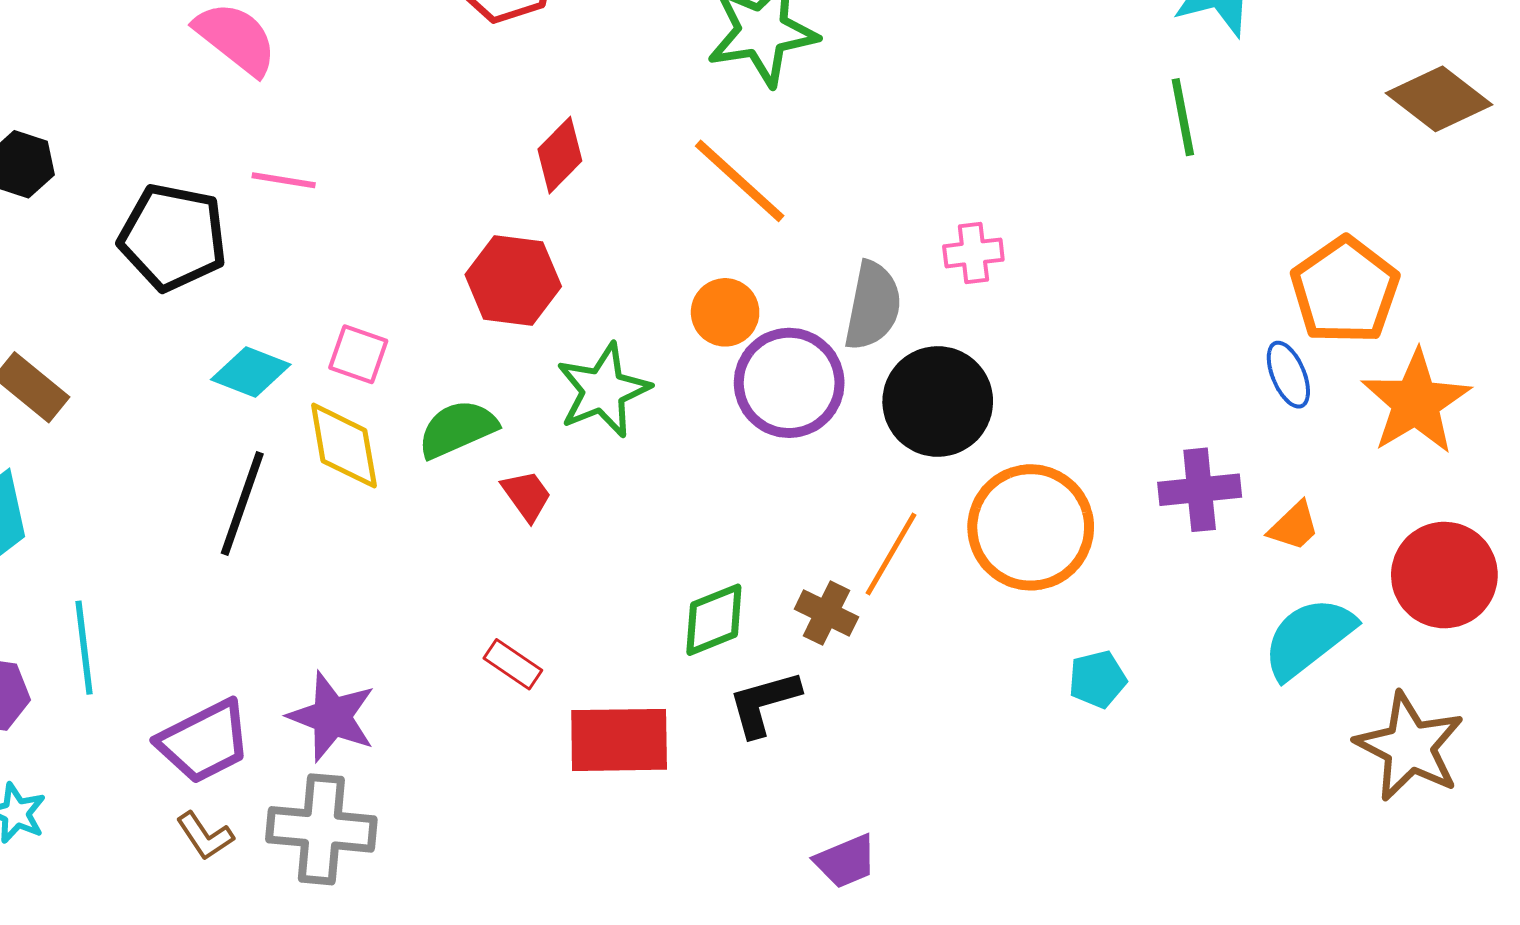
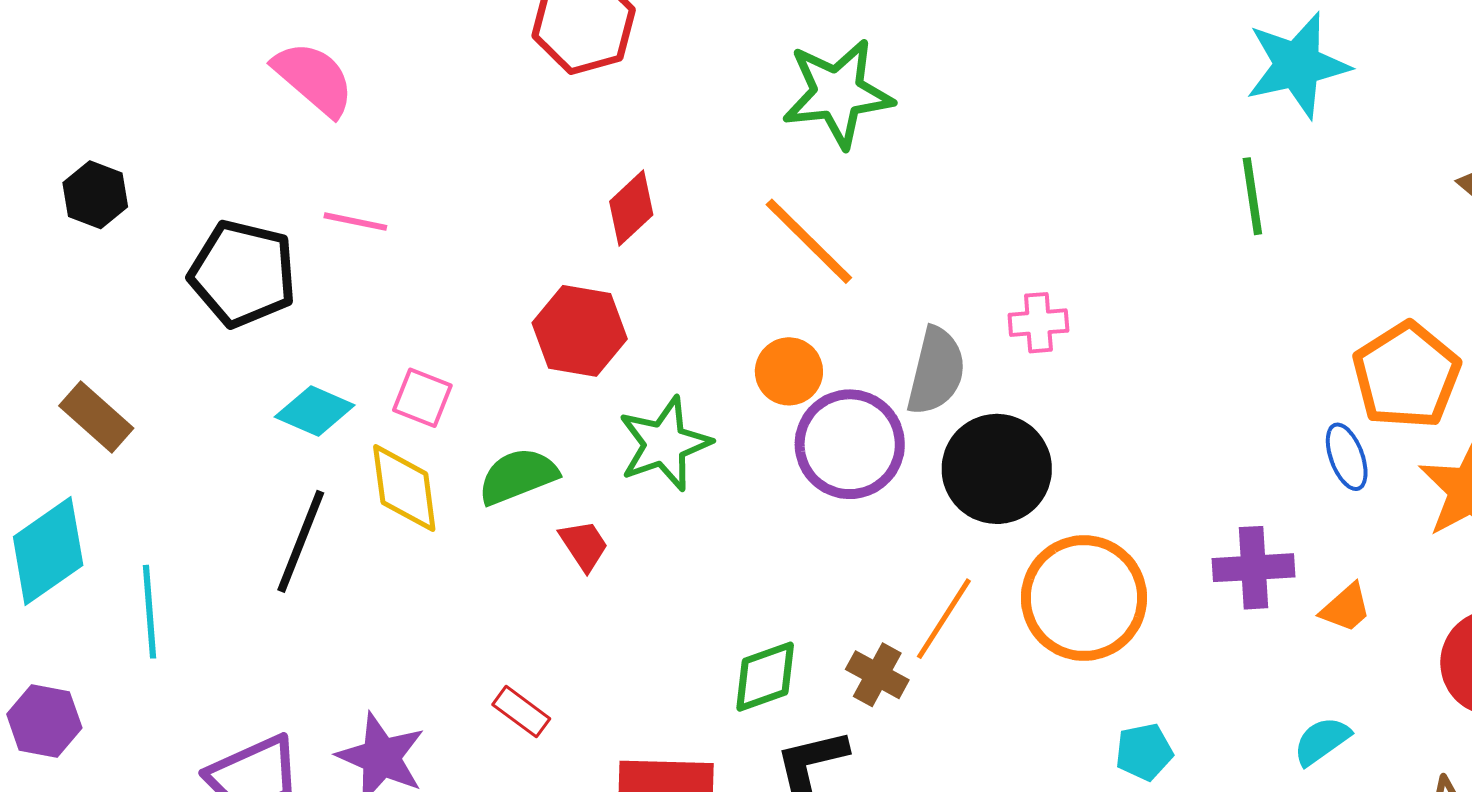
cyan semicircle: (1309, 638) -> (1322, 741), moved, size x0.6
cyan line: (84, 648) -> (149, 612), moved
red rectangle: (513, 664) -> (521, 712), moved

